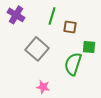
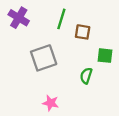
gray square: (37, 49) -> (44, 58), turned 30
green semicircle: (73, 64) -> (86, 76), size x0.6

